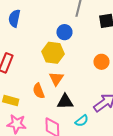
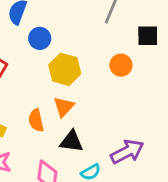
blue circle: (64, 32) -> (40, 38), moved
orange circle: (101, 62) -> (121, 65), moved

